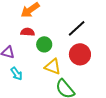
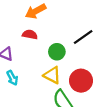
green circle: (44, 44) -> (57, 52), moved
red circle: (80, 54) -> (81, 81), moved

